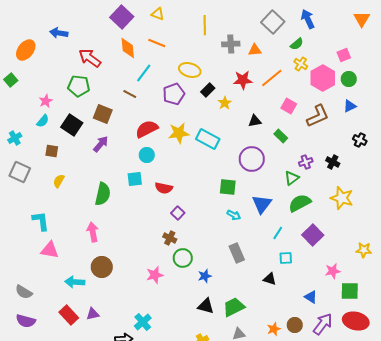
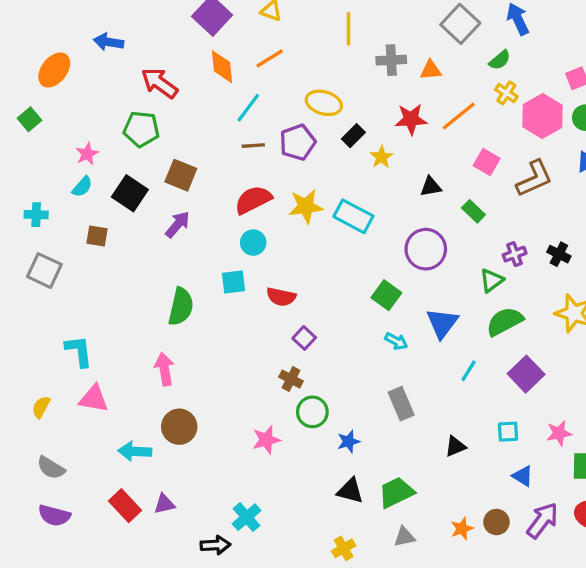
orange line: (157, 43) -> (270, 58), turned -54
brown line: (130, 94) -> (253, 146), moved, turned -32
cyan cross: (15, 138) -> (36, 215), turned 32
yellow semicircle: (59, 181) -> (41, 407), moved
green square: (228, 187) -> (386, 295), turned 30
cyan square: (286, 258) -> (508, 432), moved
black triangle: (270, 279) -> (455, 446), turned -40

